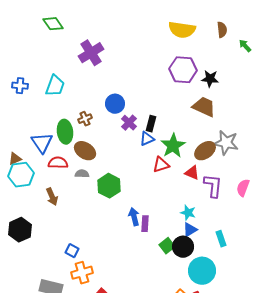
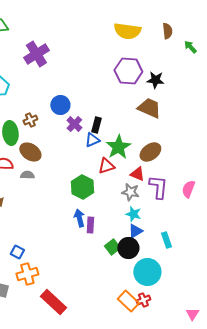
gray star: (226, 143) -> (130, 192), moved, size x0.7
green hexagon: (109, 186) -> (82, 187), moved

